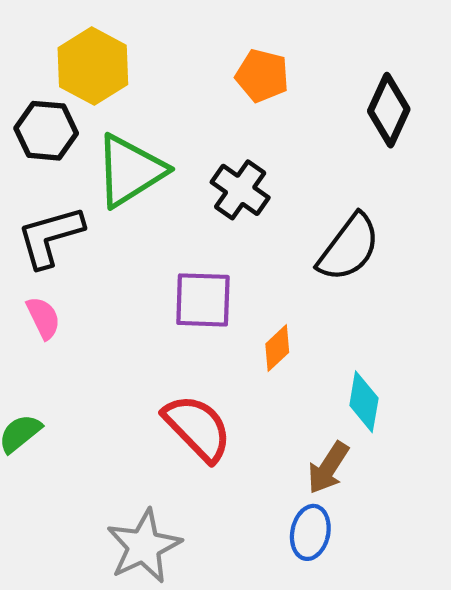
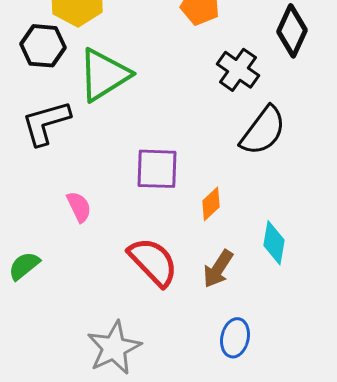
black cross: (240, 190) -> (238, 70), moved
pink semicircle: (43, 318) -> (79, 207), moved
brown arrow: (328, 468) -> (218, 269), moved

